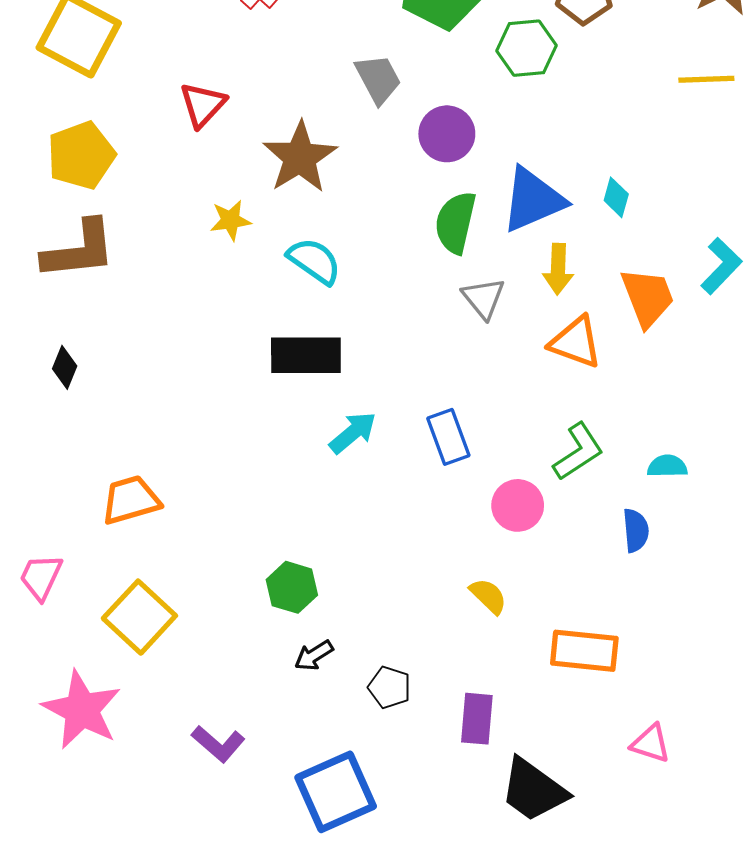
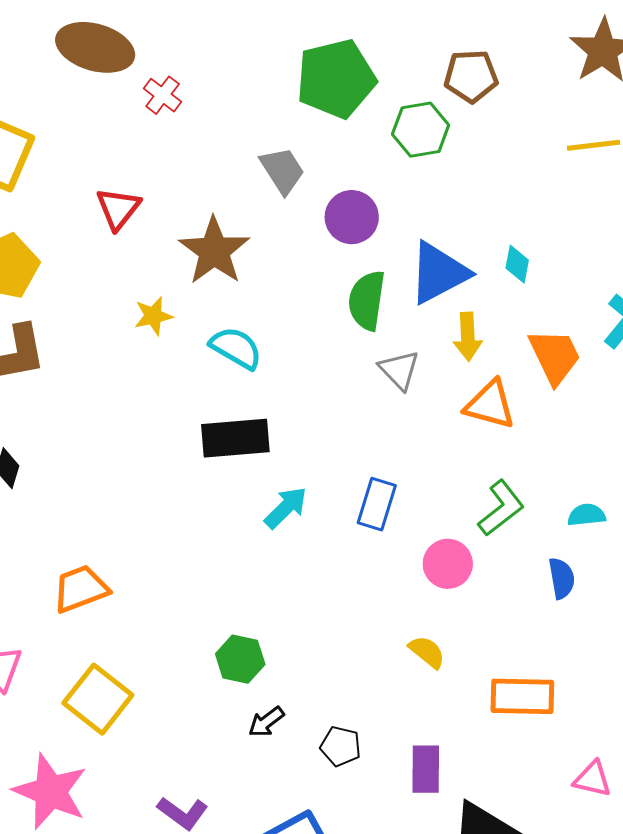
blue rectangle: (448, 437) -> (377, 504), turned 42

